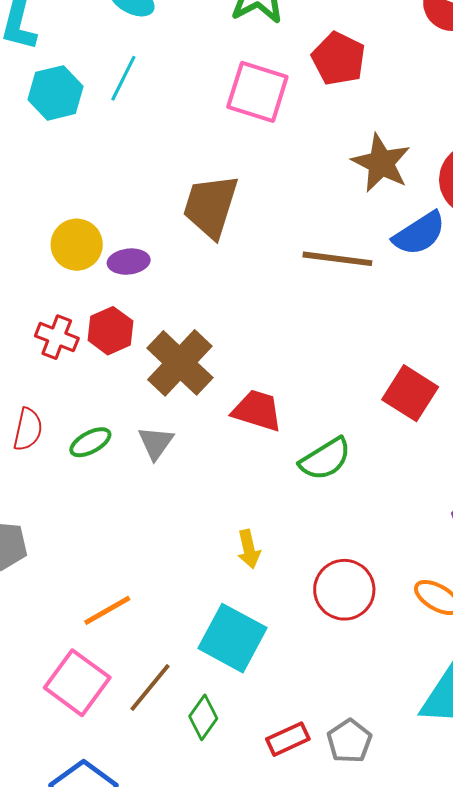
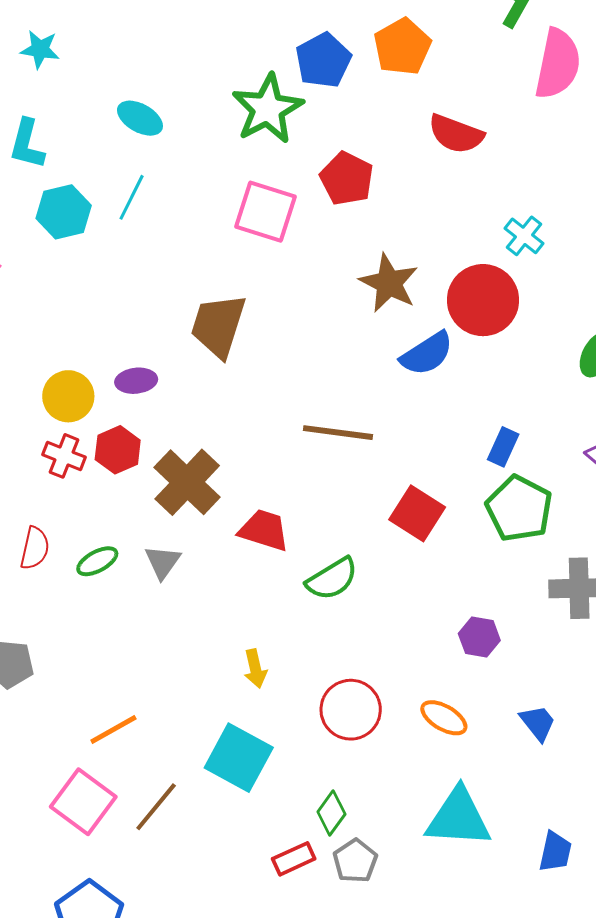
yellow circle: (77, 245) -> (68, 396), moved
brown line: (337, 259) -> (338, 433), moved
green diamond: (203, 717) -> (331, 813), moved

